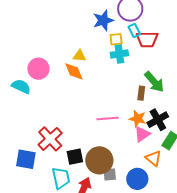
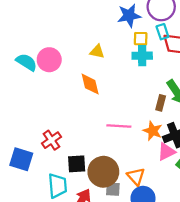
orange diamond: (74, 71) -> (90, 84), moved
cyan semicircle: (21, 86) -> (26, 62), moved
pink triangle: (142, 134) -> (166, 152), moved
red cross: (50, 139) -> (51, 140), size x0.7
orange triangle: (153, 158) -> (136, 177), moved

